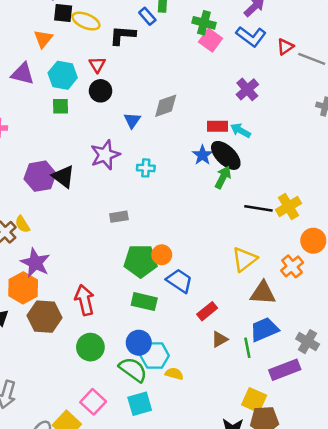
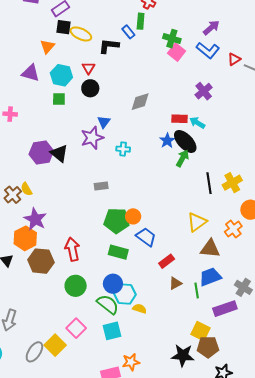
blue triangle: (132, 120) -> (104, 122), moved
black line: (258, 208) -> (209, 183), turned 70

